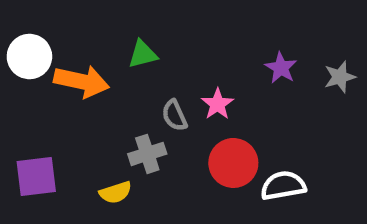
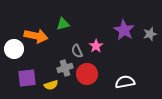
white circle: (29, 56) -> (14, 49), moved
purple star: (281, 68) -> (124, 30), size x1.5
red circle: (233, 163) -> (87, 74), moved
purple square: (36, 177) -> (27, 78), moved

